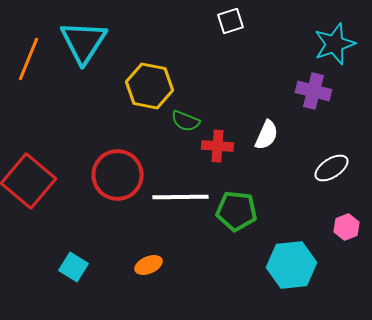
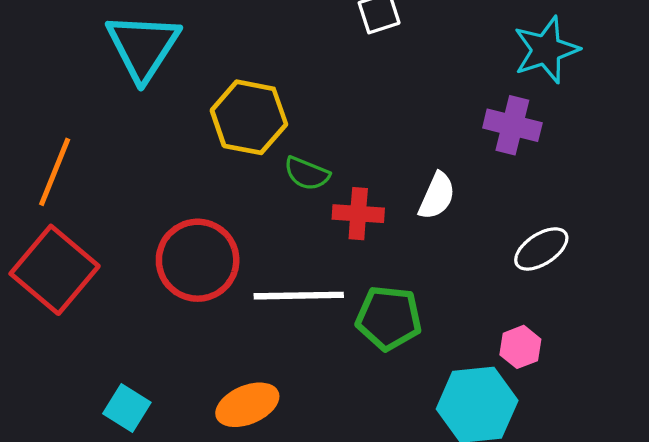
orange line: (28, 59) -> (55, 172), moved
pink hexagon: (346, 227) -> (520, 347), moved
orange ellipse: (148, 265) -> (247, 405), size x1.4

